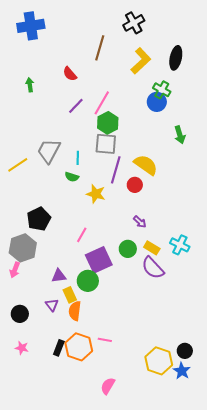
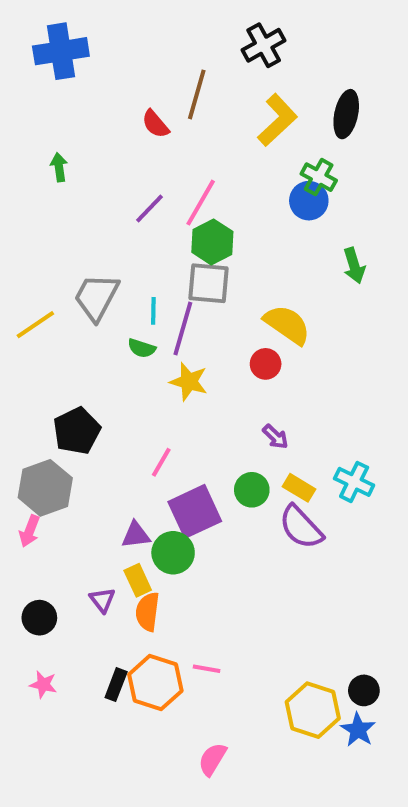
red semicircle: (70, 74) -> (155, 124), moved
purple line: (116, 170) -> (183, 328), moved
purple triangle: (59, 276) -> (136, 535), moved

